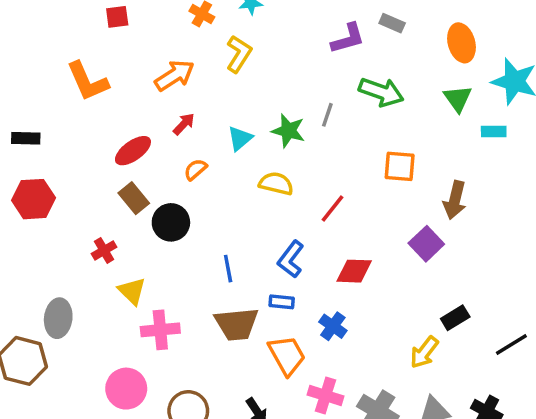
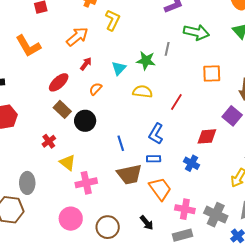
red diamond: (354, 271) -> (207, 136), moved
blue cross: (333, 326) -> (192, 163), moved

